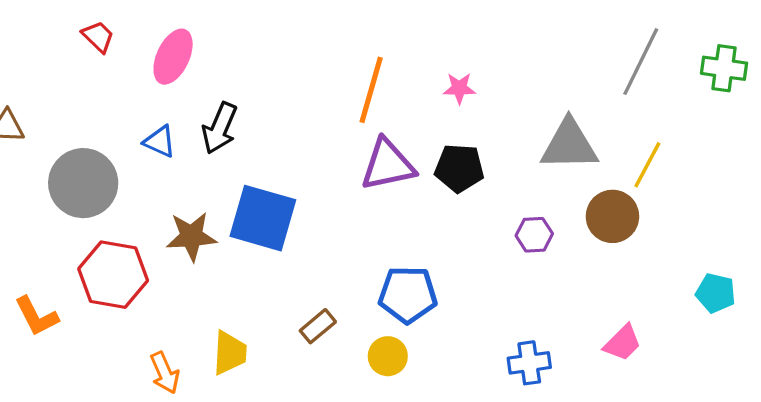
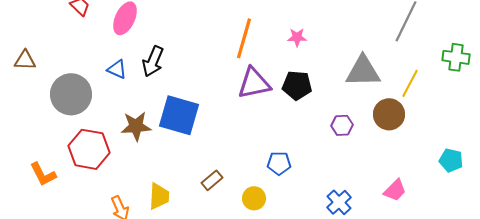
green cross: (724, 68) -> (456, 57), moved
blue pentagon: (408, 295) -> (279, 163), moved, size x0.7
blue cross: (529, 363) -> (339, 202), turned -35

